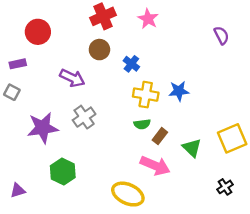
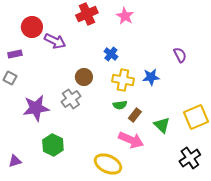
purple semicircle: (221, 35) -> (180, 55), moved
brown circle: (99, 50) -> (84, 77), moved
purple arrow: (72, 78) -> (55, 41), moved
black cross: (225, 187) -> (190, 158), size x1.5

